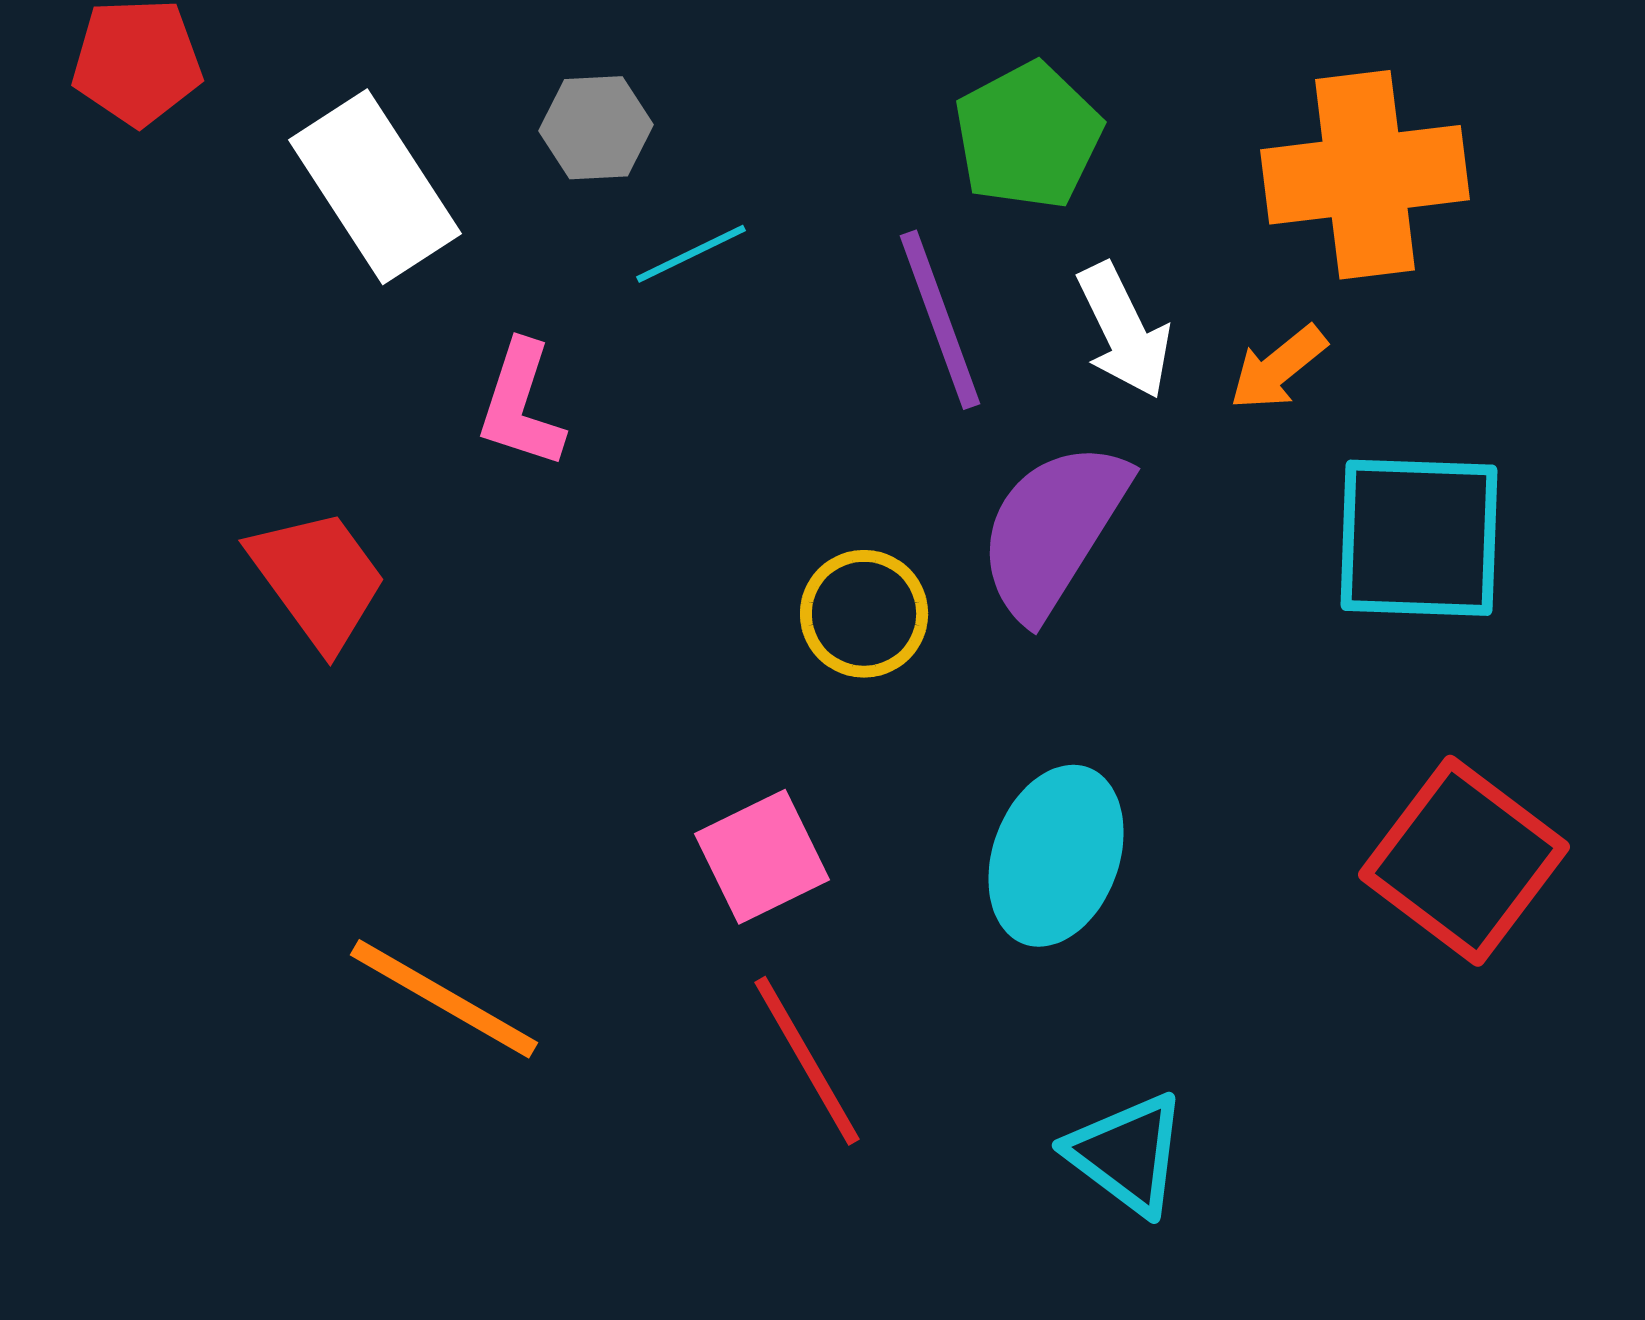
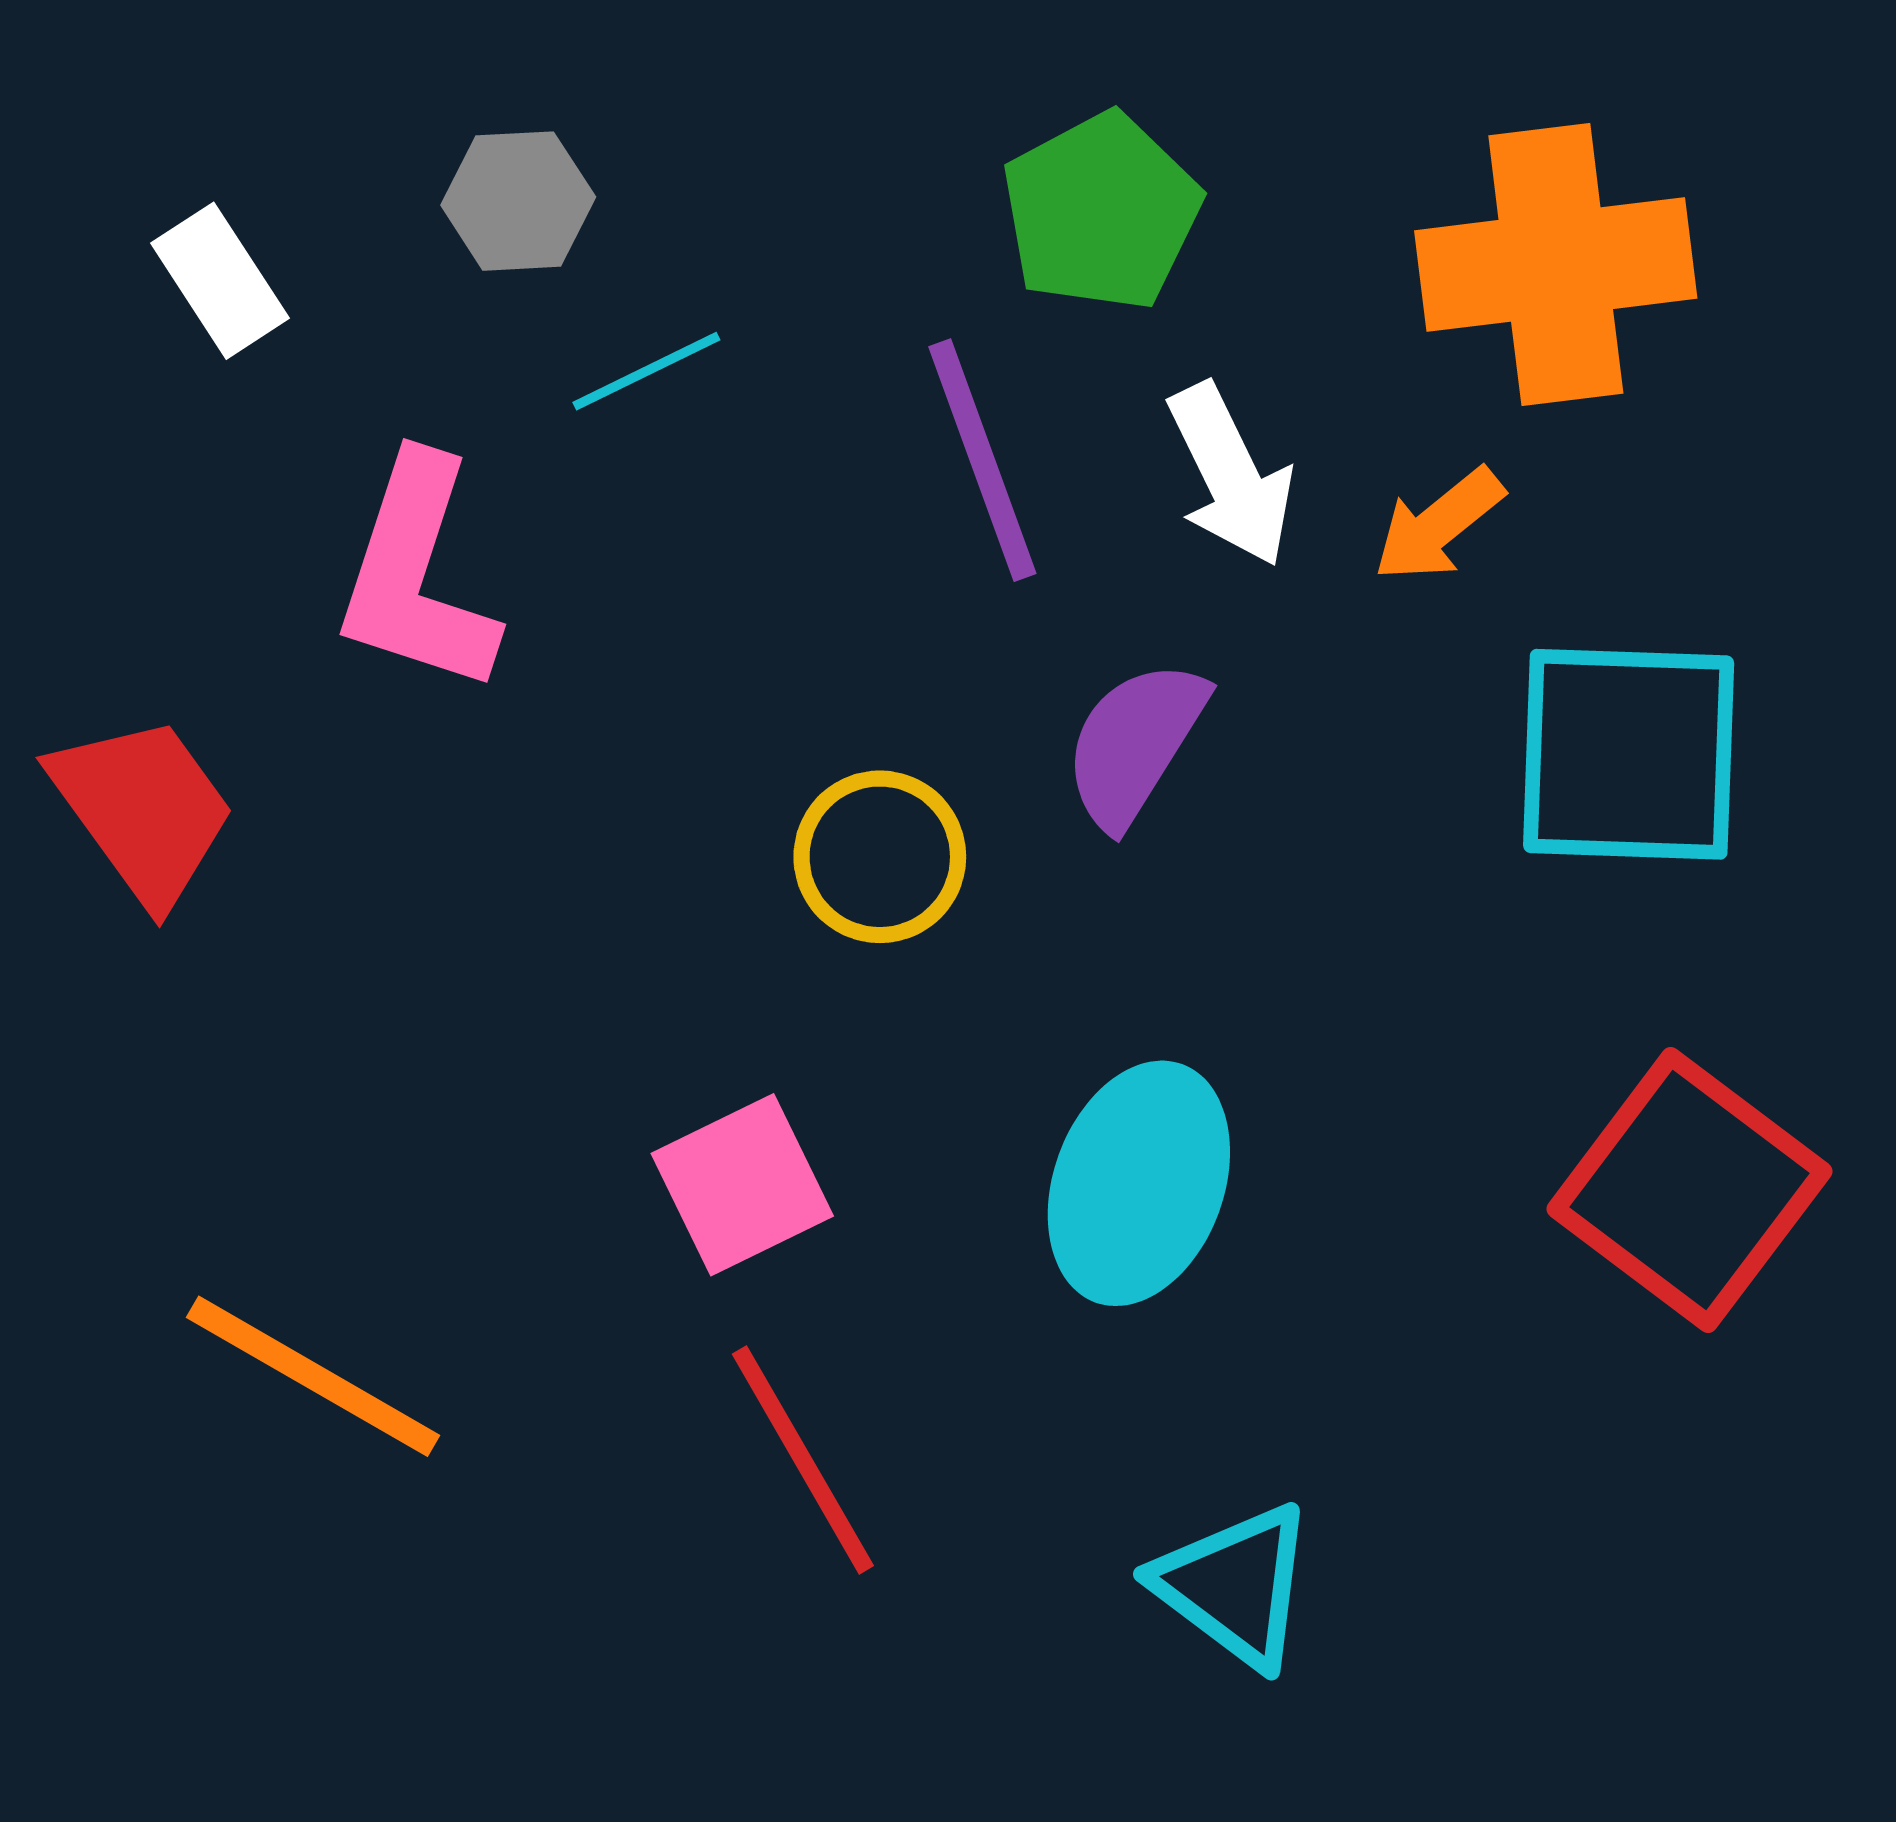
white rectangle: (375, 187) -> (220, 281), size x0.6
pink L-shape: (521, 405) -> (417, 575), size x1.4
purple semicircle: (1053, 530) -> (1135, 743), size x0.7

